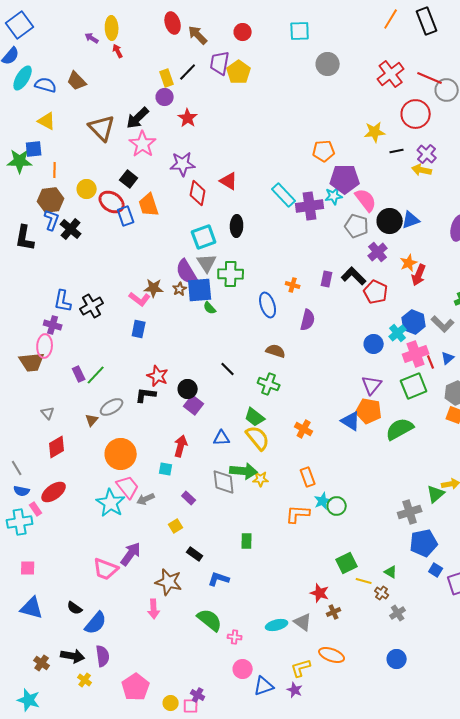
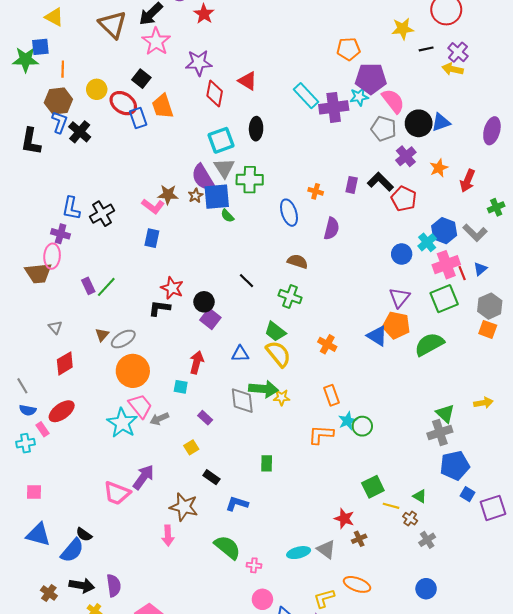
red arrow: (419, 275) -> (468, 181), moved
gray ellipse: (112, 407) -> (123, 339), moved
green triangle: (436, 494) -> (445, 413), moved, turned -36
cyan cross: (20, 522) -> (26, 443), size x0.7
blue semicircle: (96, 623) -> (72, 550), moved

